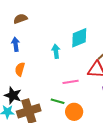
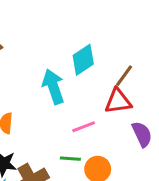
cyan arrow: (56, 51) -> (53, 87), size x1.6

